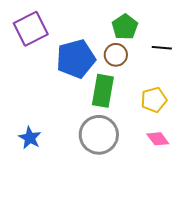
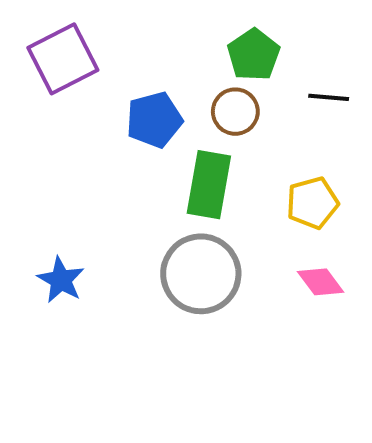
blue pentagon: (76, 59) -> (154, 120), size x0.7

